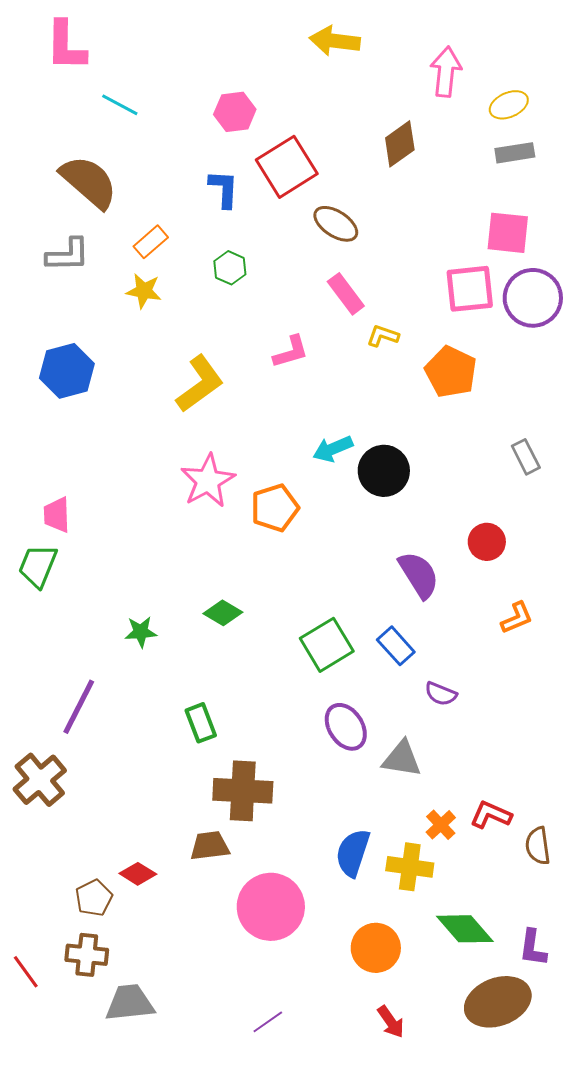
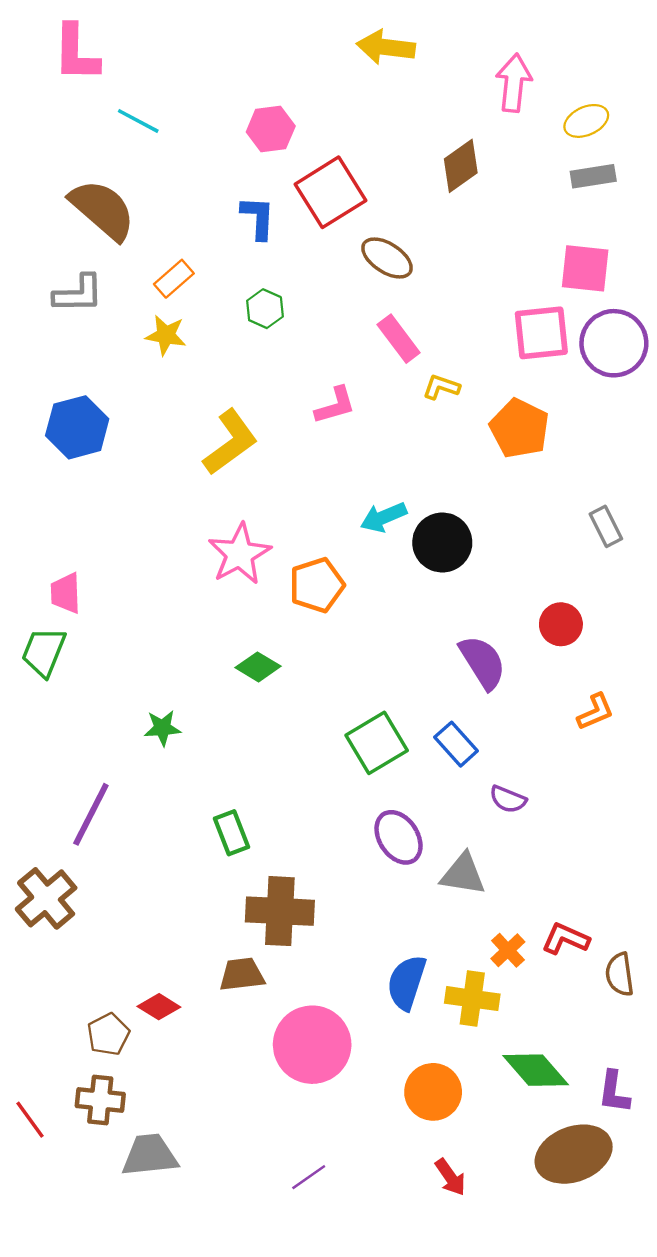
green diamond: (223, 613) -> (258, 667), moved

